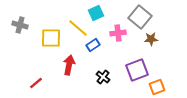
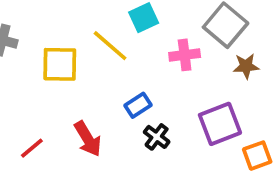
blue rectangle: (93, 45) -> (138, 105), moved
red arrow: (69, 65) -> (88, 139), moved, turned 138

